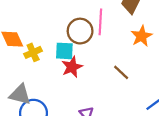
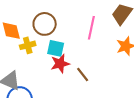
brown circle: (80, 31) -> (45, 24), moved
brown line: (121, 72) -> (83, 74), moved

